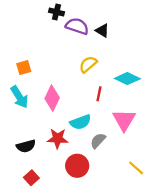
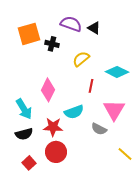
black cross: (56, 12) -> (52, 44), moved
orange square: (24, 68) -> (29, 34), moved, size x1.6
cyan arrow: (19, 97) -> (24, 109), moved
gray semicircle: (98, 141) -> (99, 129), moved, turned -105
red circle: (77, 166) -> (56, 152), moved

